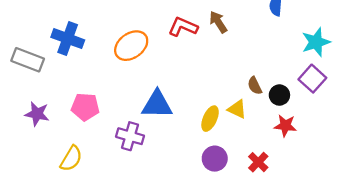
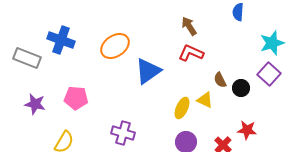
red L-shape: (183, 27) -> (191, 53), moved
blue triangle: (157, 104) -> (148, 71), moved, turned -36
red star: (285, 126) -> (247, 130), moved
purple cross: (130, 136) -> (123, 133), moved

